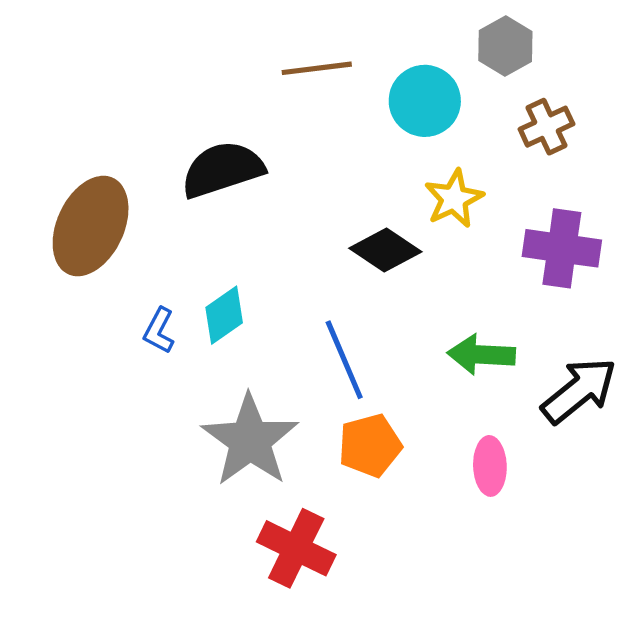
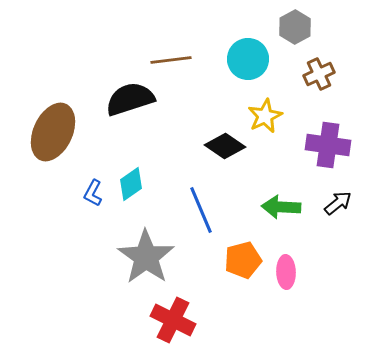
brown line: (317, 68) -> (171, 60), moved
black arrow: (579, 391) -> (338, 203), moved, size x0.6
orange pentagon: (370, 445) -> (243, 260), moved

